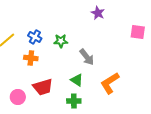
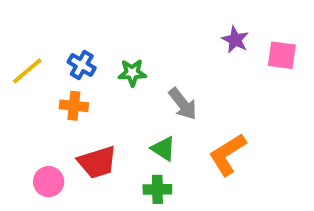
purple star: (98, 13) -> (235, 40), moved

